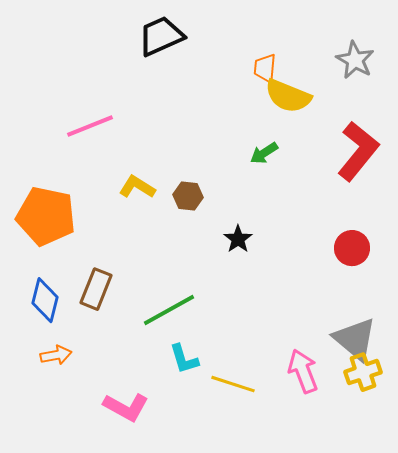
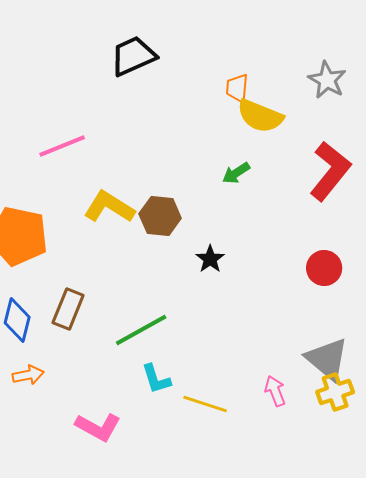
yellow L-shape: (137, 187) -> (109, 207), size x1.4
brown hexagon: (188, 196) -> (160, 216), size x1.4
pink arrow: (303, 371) -> (275, 391), size x0.7

